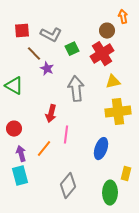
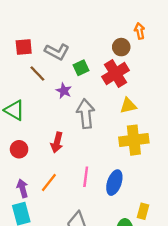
purple star: (47, 69) -> (64, 91), moved
red circle: (14, 129) -> (19, 149), moved
pink line: (66, 135) -> (86, 177), moved

